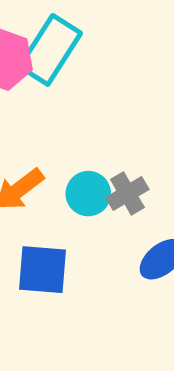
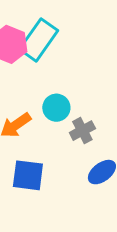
cyan circle: (88, 194) -> (56, 108), moved

